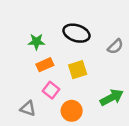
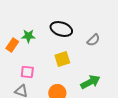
orange rectangle: (45, 65) -> (12, 45), moved, turned -32
pink square: (51, 90) -> (27, 72), moved, turned -32

